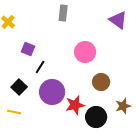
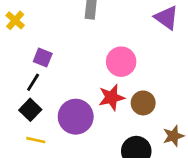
black line: (40, 67) -> (33, 82), moved
red star: (75, 105) -> (111, 97), moved
yellow line: (14, 112) -> (36, 140), moved

